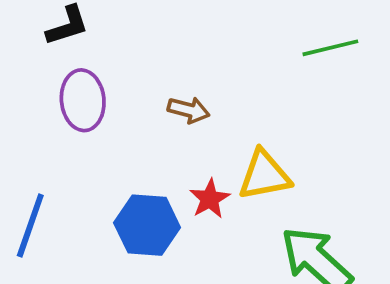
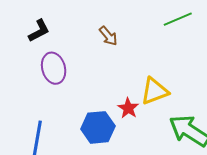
brown arrow: (189, 110) -> (108, 36), moved, turned 45

